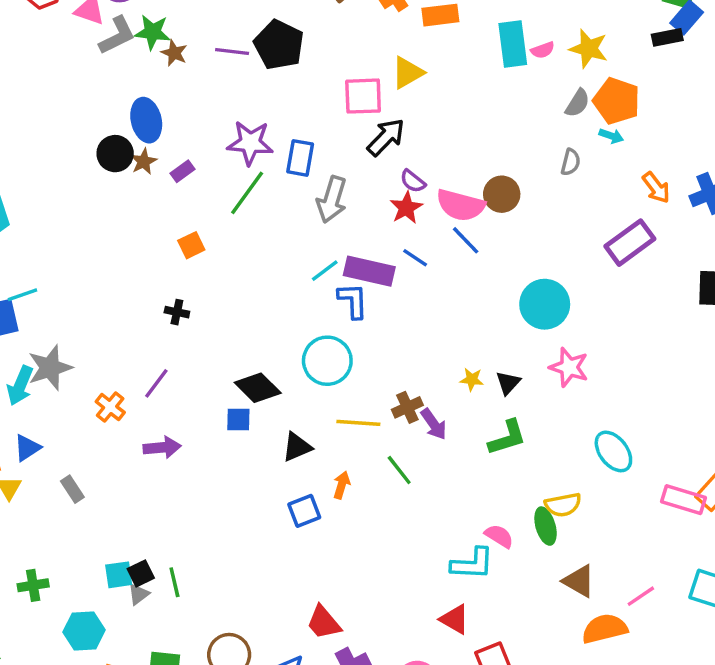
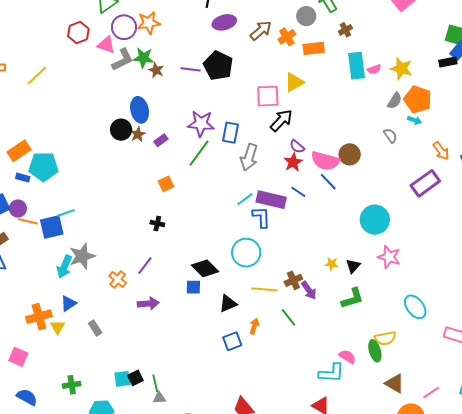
gray semicircle: (571, 162) -> (390, 136), turned -49
gray triangle: (139, 594) -> (159, 398), moved, turned 32

